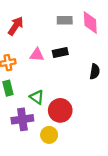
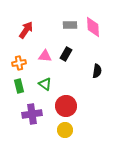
black rectangle: (60, 53) -> (66, 54), turned -48
green triangle: (37, 97) -> (45, 84), moved
yellow circle: (49, 135) -> (65, 130), moved

